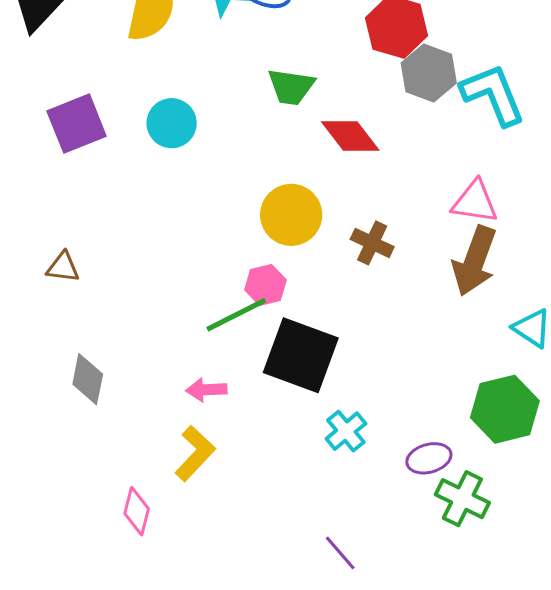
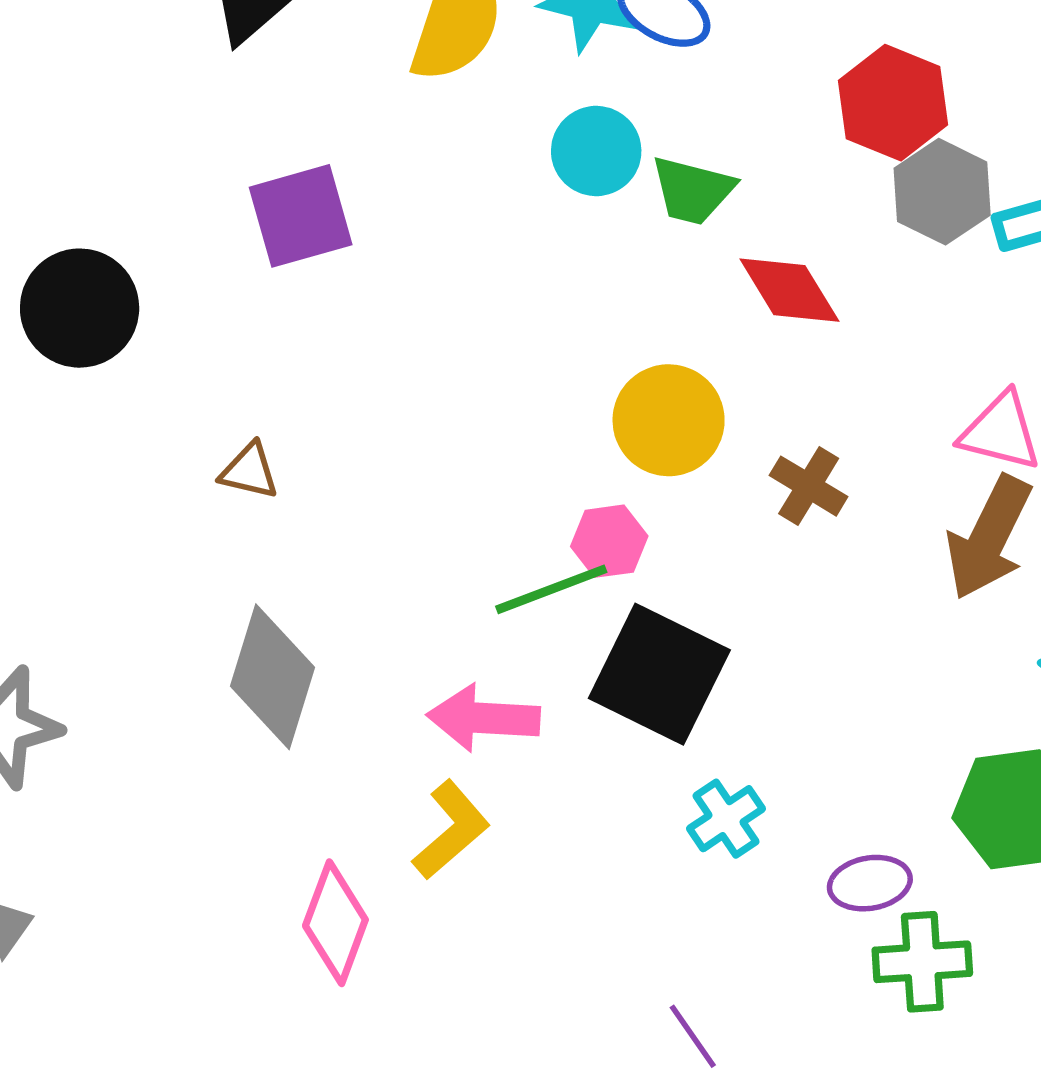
cyan circle: (172, 123) -> (596, 151), moved
gray diamond: (88, 379) -> (273, 677), size x1.5
pink arrow: (206, 390) -> (483, 718), size x1.5
green cross: (462, 499) -> (922, 962), turned -36
pink diamond: (137, 511) -> (335, 923), size x1.4

